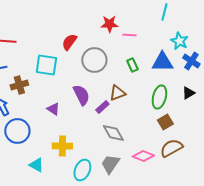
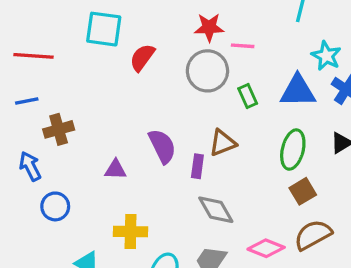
gray circle: (94, 60) -> (207, 71), moved
cyan square: (46, 65) -> (104, 29), moved
purple rectangle: (102, 107) -> (197, 166), turned -40
purple triangle: (53, 109) -> (115, 170), turned -32
blue circle: (17, 131) -> (55, 206), size x0.7

